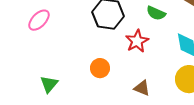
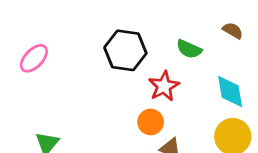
orange circle: (100, 68) -> (151, 122), moved

